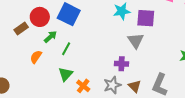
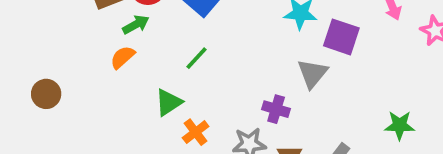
green arrow: (50, 37) -> (136, 25), moved
green line: (66, 49) -> (196, 58), moved

